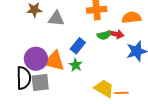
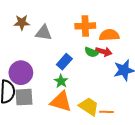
orange semicircle: (131, 18) -> (109, 35), moved
green semicircle: (104, 35) -> (92, 52), turned 32
orange triangle: (54, 61) -> (61, 102), moved

